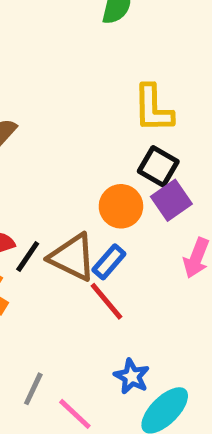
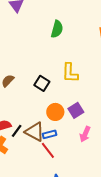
black square: (158, 166) -> (42, 83), moved
blue rectangle: (109, 262) -> (50, 134), turned 32

